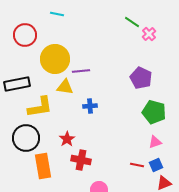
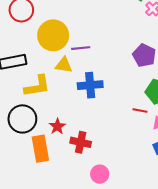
blue cross: (90, 106) -> (90, 85), size x1.6
red star: (67, 139) -> (57, 126), moved
red line: (137, 165) -> (140, 111), moved

